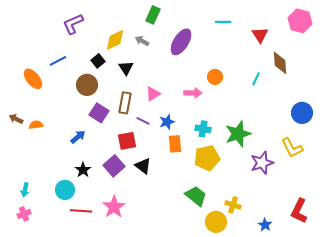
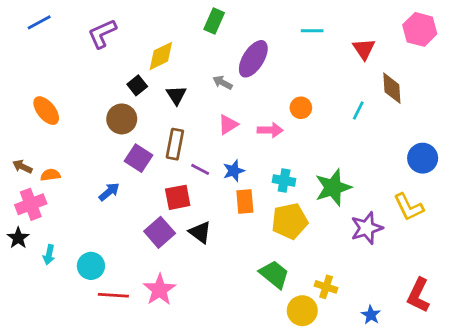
gray arrow: (142, 41) -> (223, 83), moved
blue line: (58, 61) -> (39, 22), moved
pink triangle: (153, 94) -> (228, 125), moved
black star: (83, 170) -> (18, 238), moved
cyan arrow: (25, 190) -> (49, 255), moved
pink cross: (24, 214) -> (31, 204), moved, size x1.5

